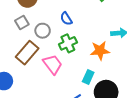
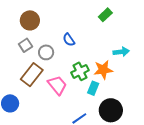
green cross: (68, 43) -> (80, 71), moved
cyan rectangle: (88, 77) -> (93, 88), moved

